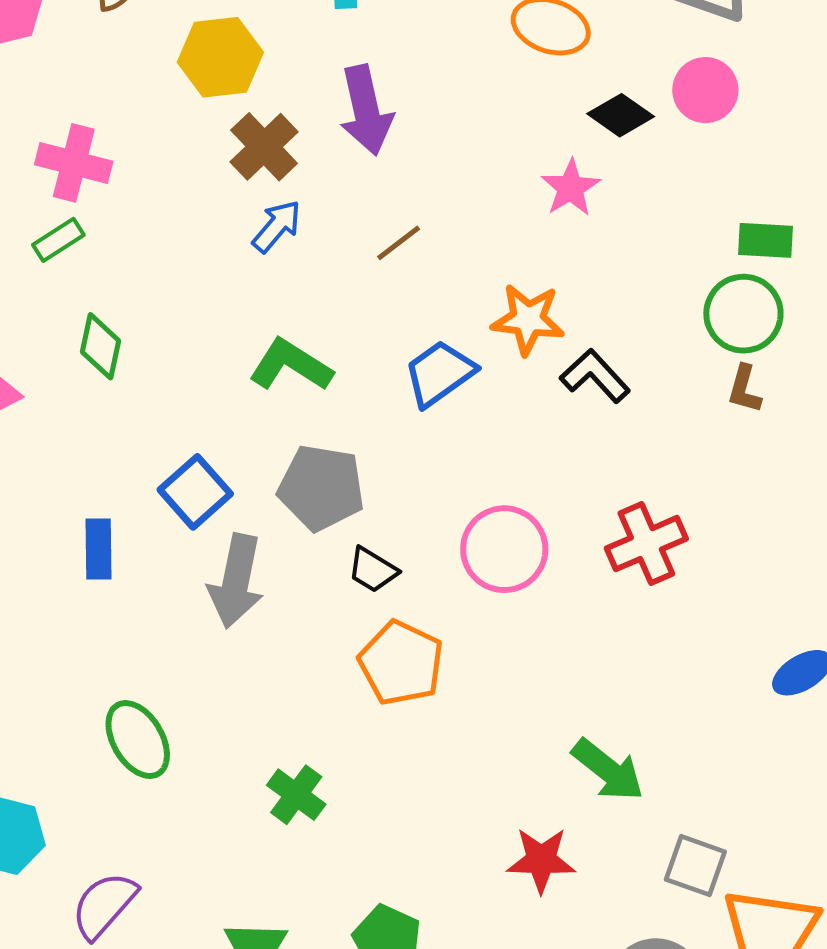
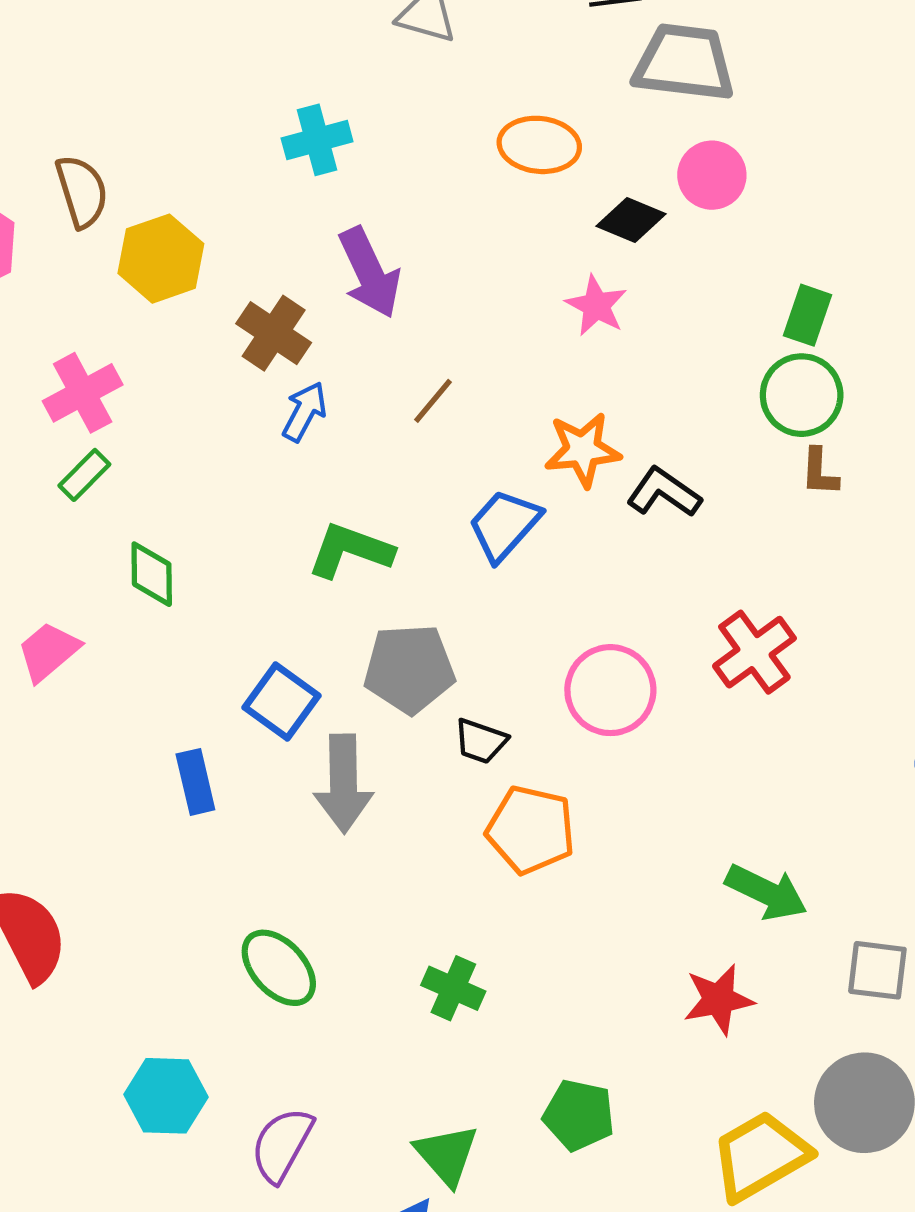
yellow hexagon: (220, 57) -> (161, 259), moved
pink cross: (74, 163) -> (83, 393), turned -30
green rectangle: (765, 240) -> (807, 315), turned -62

